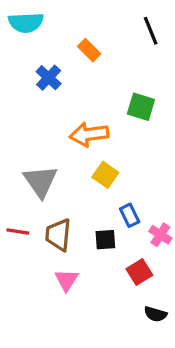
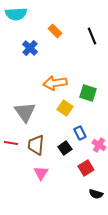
black line: (151, 31) -> (92, 36), moved
green square: (141, 107) -> (88, 93), moved
black square: (105, 240) -> (65, 148), turned -32

